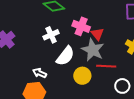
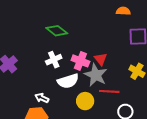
pink cross: (81, 26) -> (80, 61), moved
white semicircle: (65, 56) -> (68, 81), turned 35

